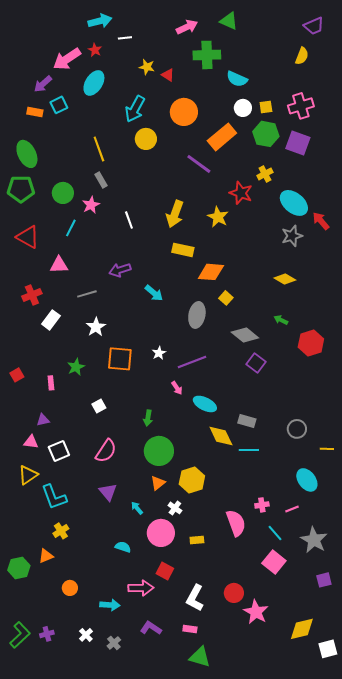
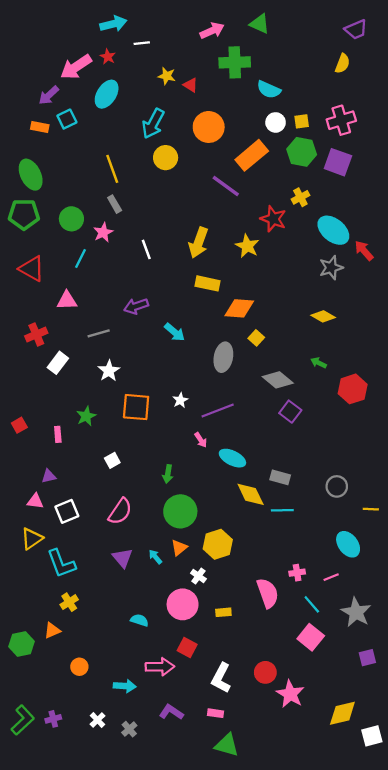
cyan arrow: (137, 508) -> (155, 557), moved

